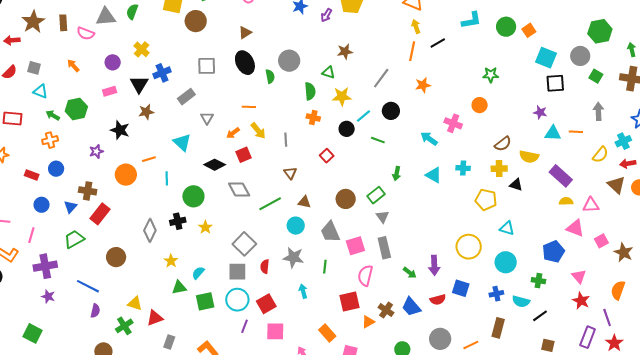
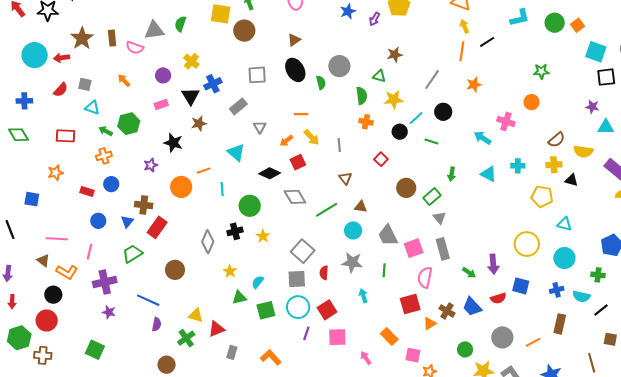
brown circle: (346, 199) -> (406, 188), moved

